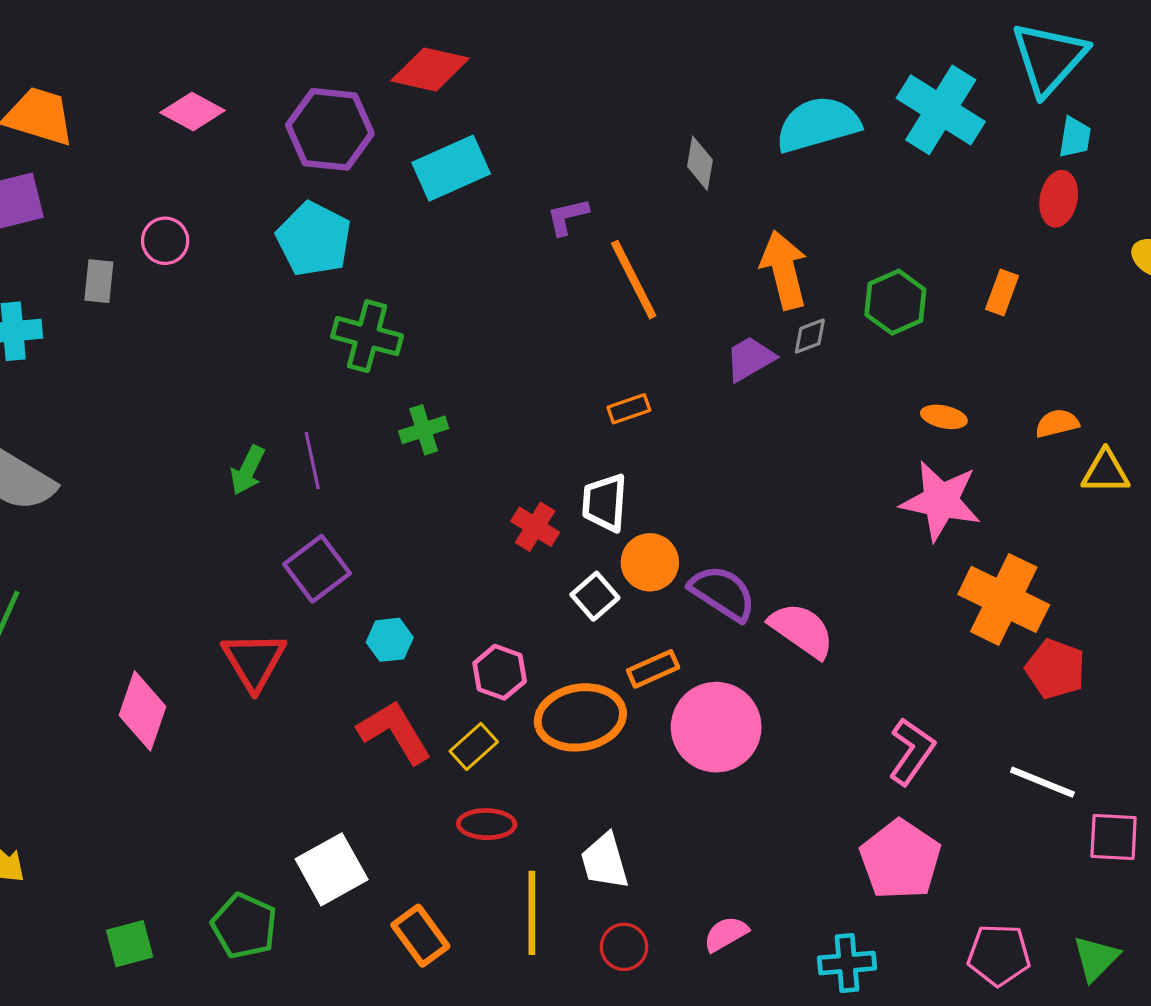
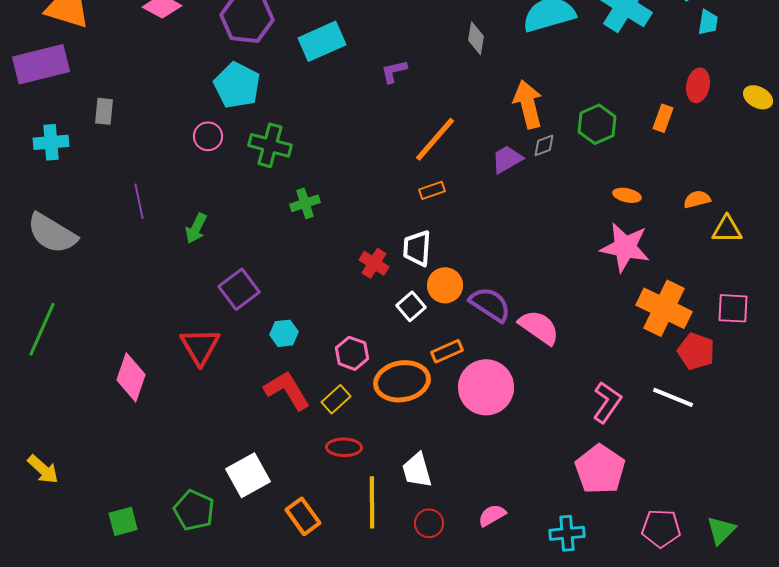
red ellipse: (1059, 199) -> (698, 85), moved
pink circle: (165, 241) -> (208, 136), moved
orange line: (634, 280) -> (435, 139), moved, turned 68
purple line: (312, 461) -> (139, 201), moved
white line: (1042, 782) -> (673, 397), moved
pink square: (1114, 837) -> (733, 308), moved

